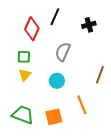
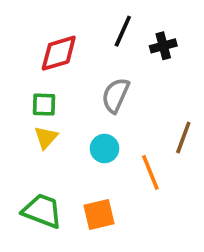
black line: (55, 17) -> (123, 31), moved
red diamond: (32, 29) -> (59, 53), turned 50
orange line: (82, 105) -> (150, 172), moved

